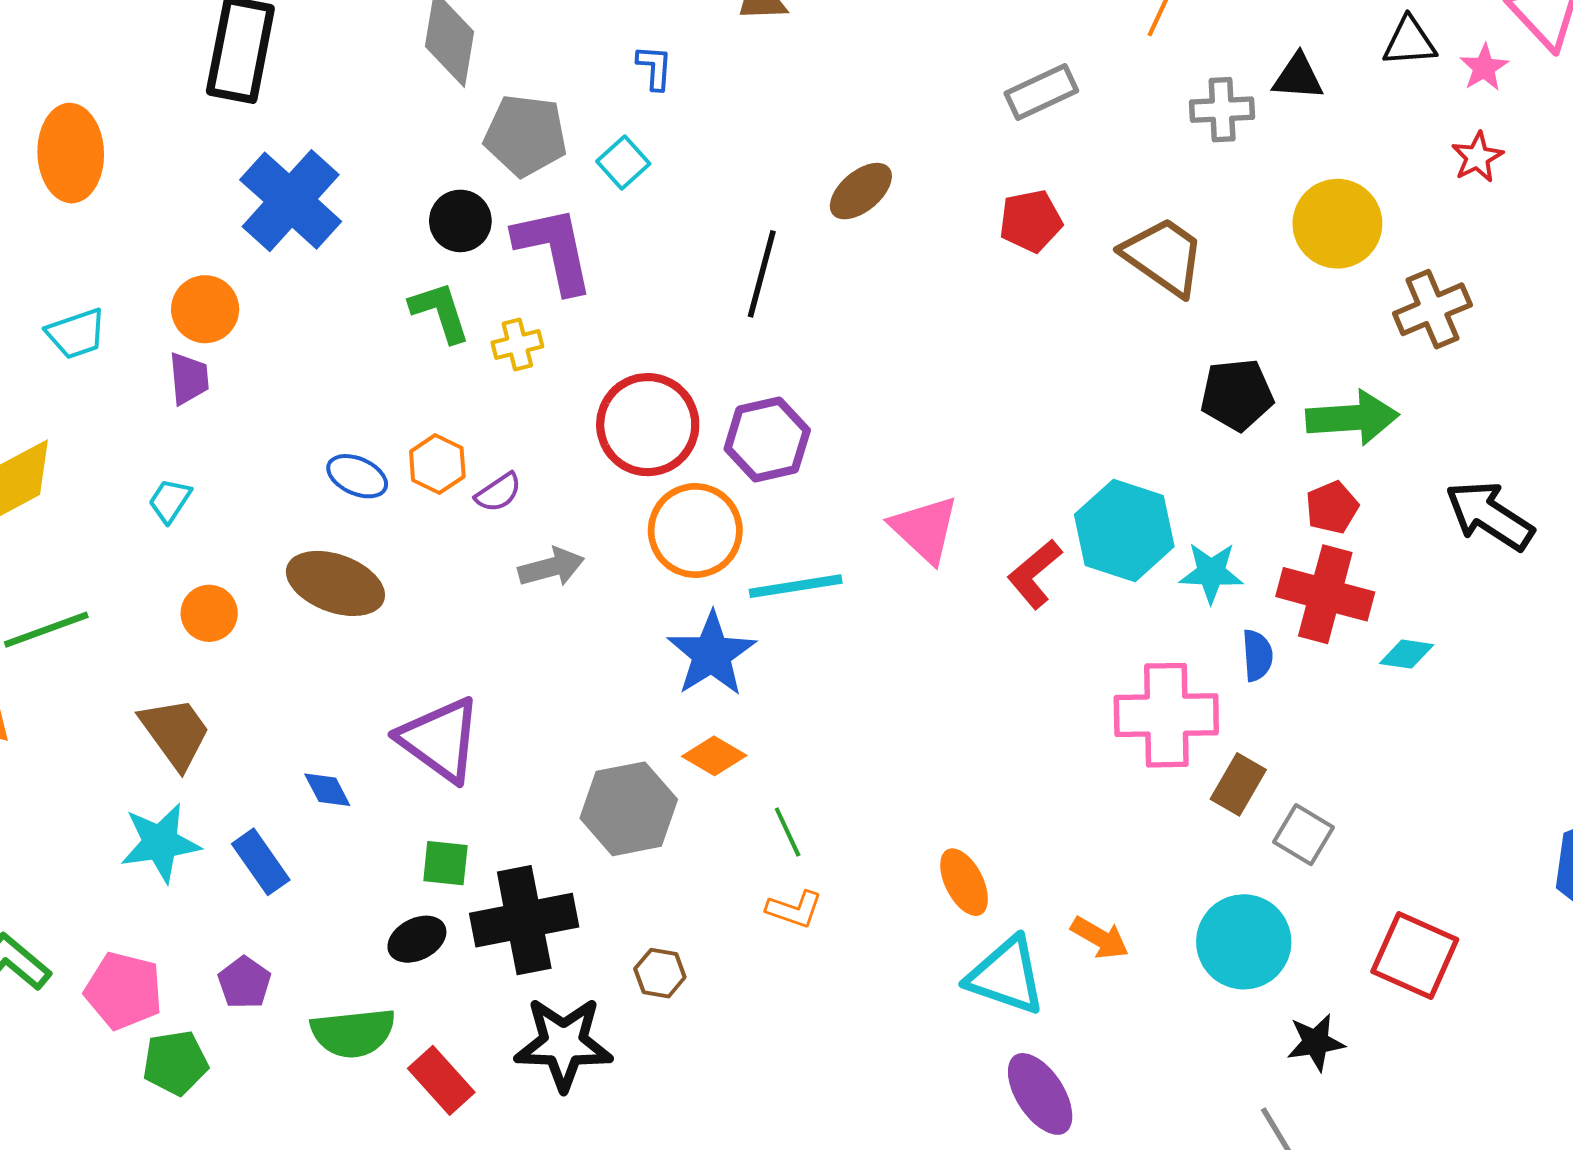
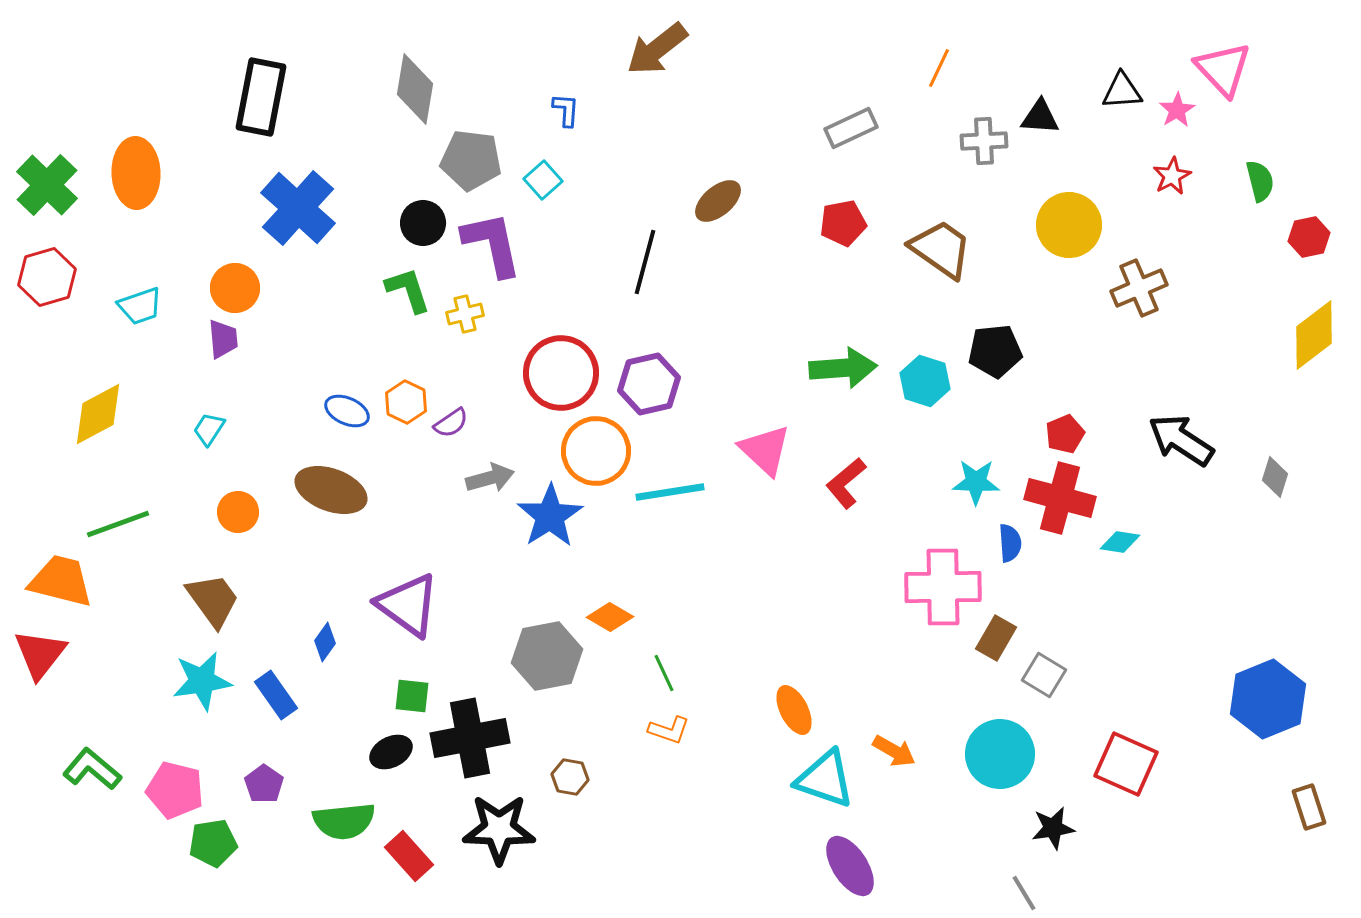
green arrow: (1352, 418) -> (843, 368), moved
cyan hexagon: (1124, 530) -> (925, 381), moved, size x0.7
blue star: (712, 654) -> (550, 516), moved
blue diamond: (327, 790) -> (325, 642), turned 63

